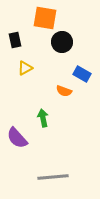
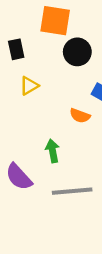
gray line: (53, 177) -> (72, 191), moved

